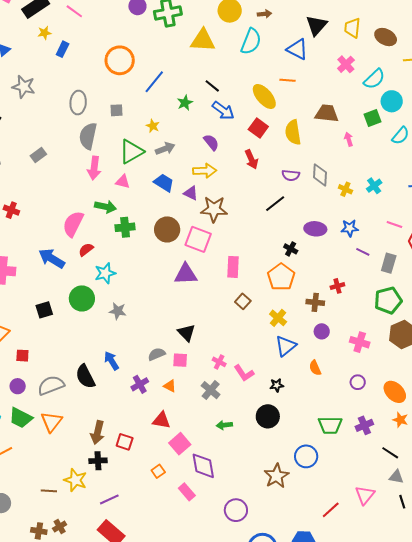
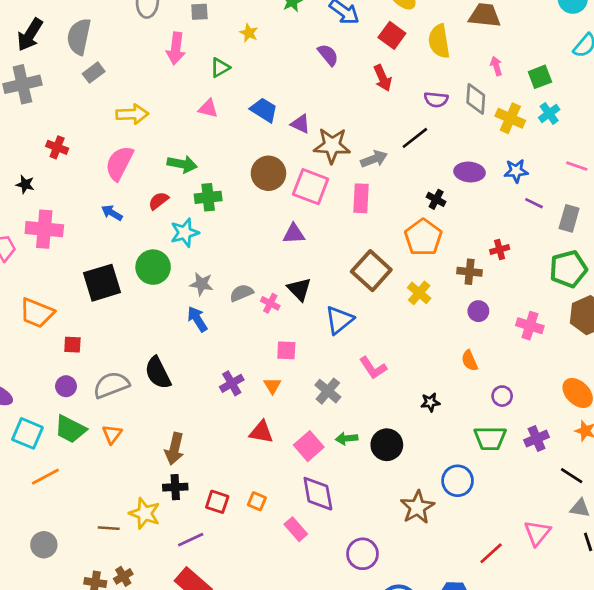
green square: (372, 118) -> (540, 77), moved
gray semicircle: (88, 136) -> (79, 37), moved
pink arrow: (349, 139) -> (496, 66), moved
gray arrow: (165, 149) -> (374, 159), moved
green triangle: (131, 151) -> (220, 68), size x0.6
pink arrow: (94, 168) -> (176, 48), moved
yellow arrow: (205, 171) -> (132, 114), moved
yellow cross: (345, 189) -> (510, 118), size x1.5
green arrow: (105, 207) -> (182, 164), moved
pink semicircle: (73, 224) -> (119, 163), moved
green cross: (125, 227) -> (208, 197), moved
blue arrow: (52, 258) -> (112, 213), size x0.6
pink rectangle: (233, 267) -> (361, 198), moved
purple triangle: (186, 274) -> (294, 234), size x0.7
brown square: (243, 301) -> (371, 271), size x1.8
black square: (44, 310) -> (102, 283), size x1.6
black triangle: (186, 333) -> (299, 289), moved
blue triangle: (286, 346) -> (339, 320), moved
gray semicircle: (157, 354) -> (241, 293), moved
blue arrow: (111, 361) -> (197, 319), moved
pink cross: (219, 362) -> (270, 303), moved
purple circle: (358, 382) -> (502, 396), moved
black star: (277, 385) -> (430, 402), moved
orange triangle: (170, 386) -> (272, 386), turned 32
black circle: (268, 416) -> (387, 445), moved
orange triangle: (51, 422) -> (112, 434), size x0.7
red square: (125, 442) -> (217, 502), moved
pink square: (180, 444) -> (309, 446), moved
orange square: (158, 471) -> (257, 501), turned -32

